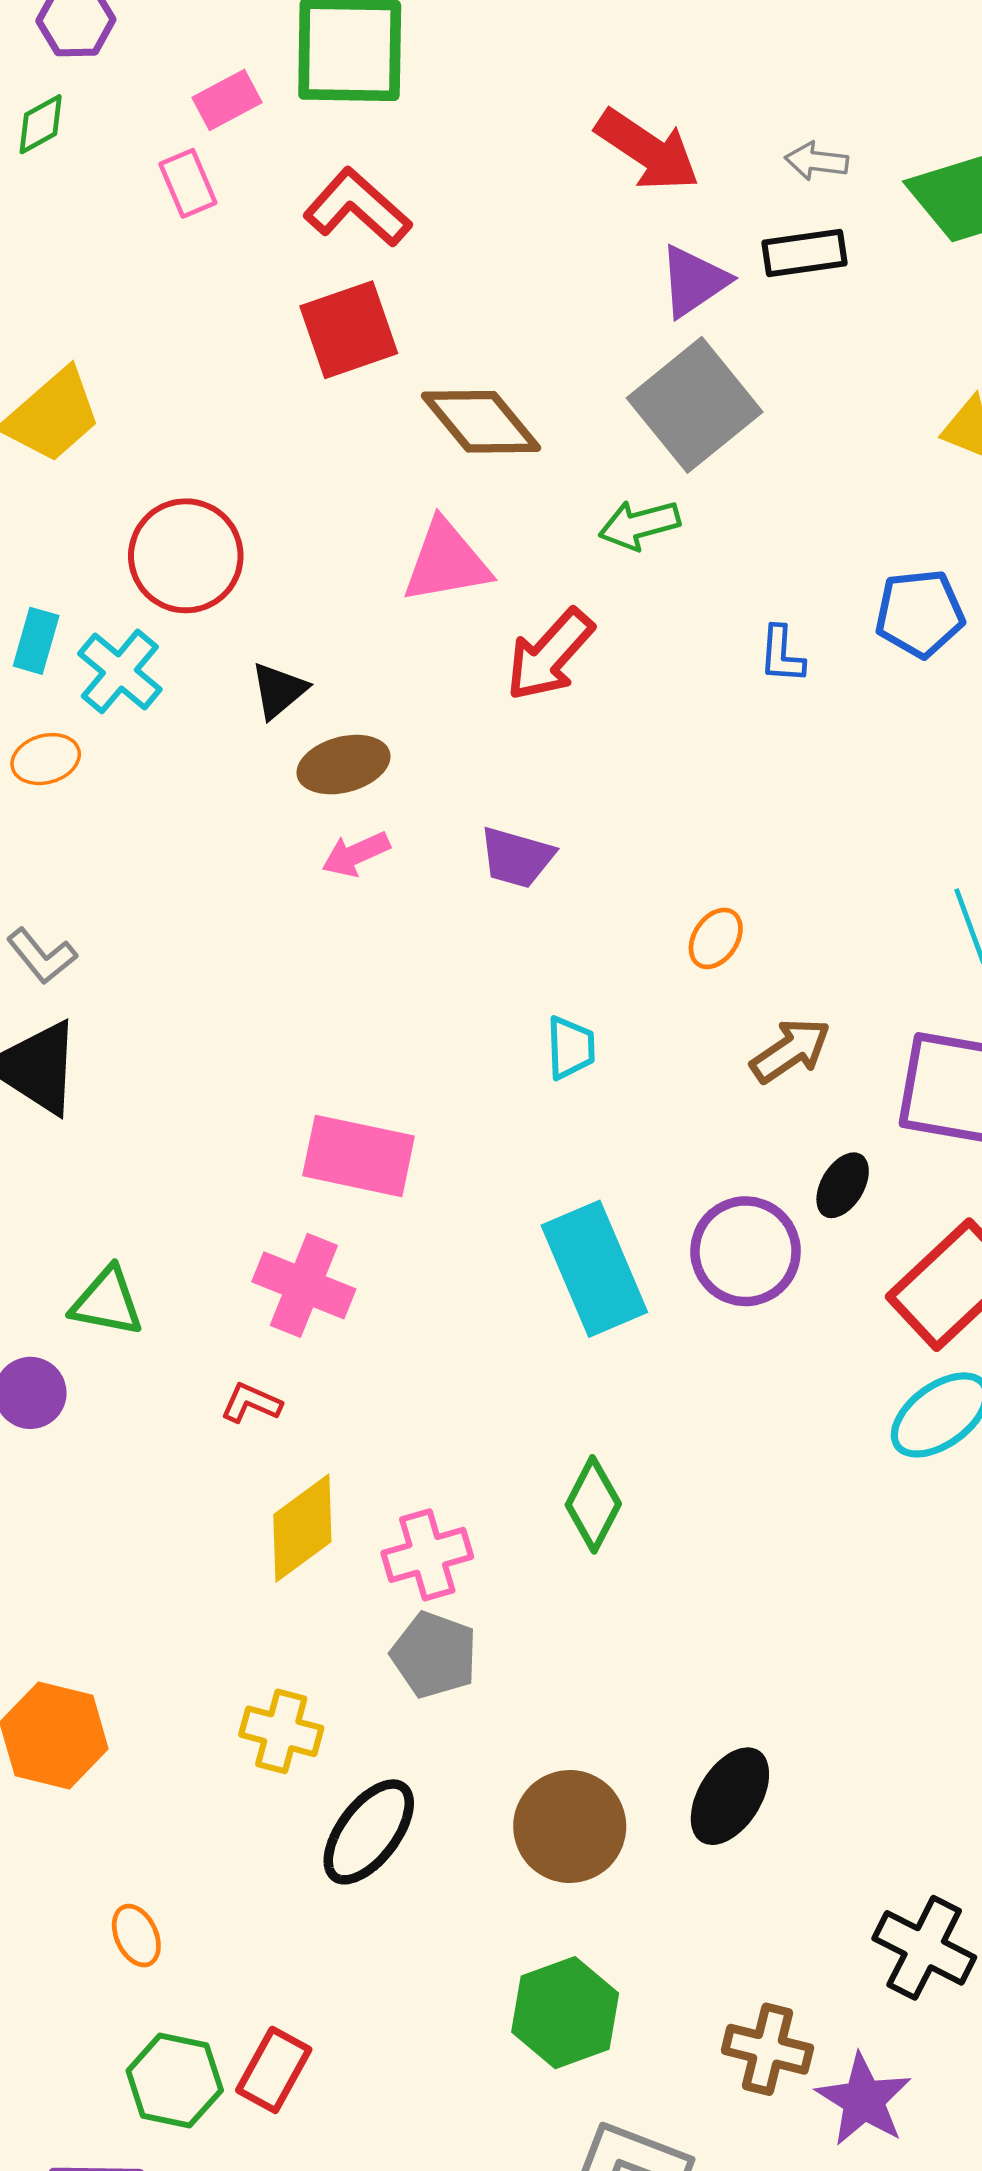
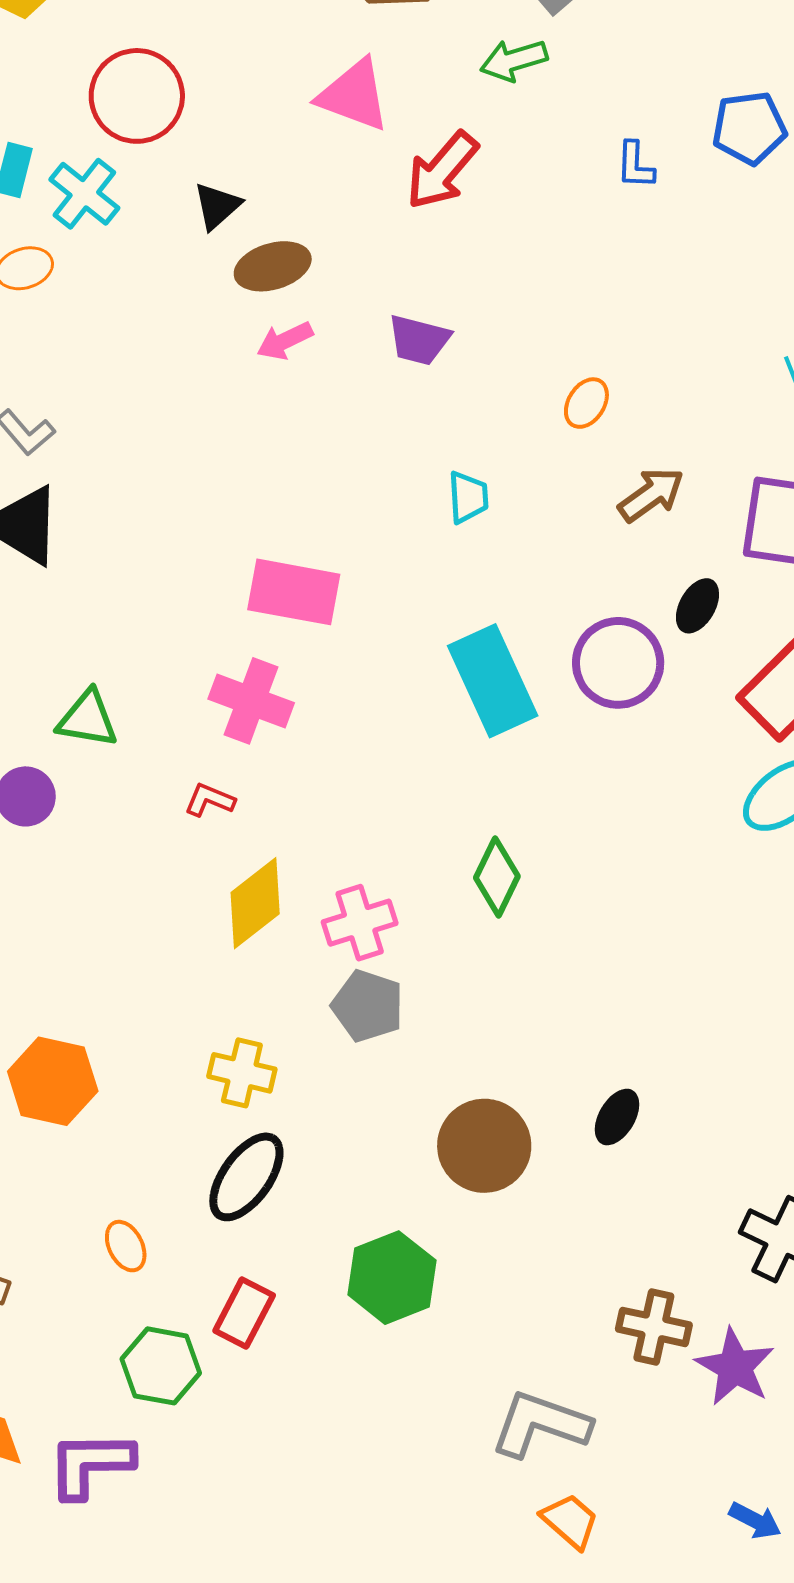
pink triangle: (446, 562) -> (354, 95), turned 32
black ellipse: (730, 1796) -> (617, 1117), size x0.7
black ellipse: (369, 1832) -> (246, 1177), moved
green hexagon: (565, 2013) -> (392, 1278), moved
red rectangle: (274, 2070) -> (244, 1313), moved

